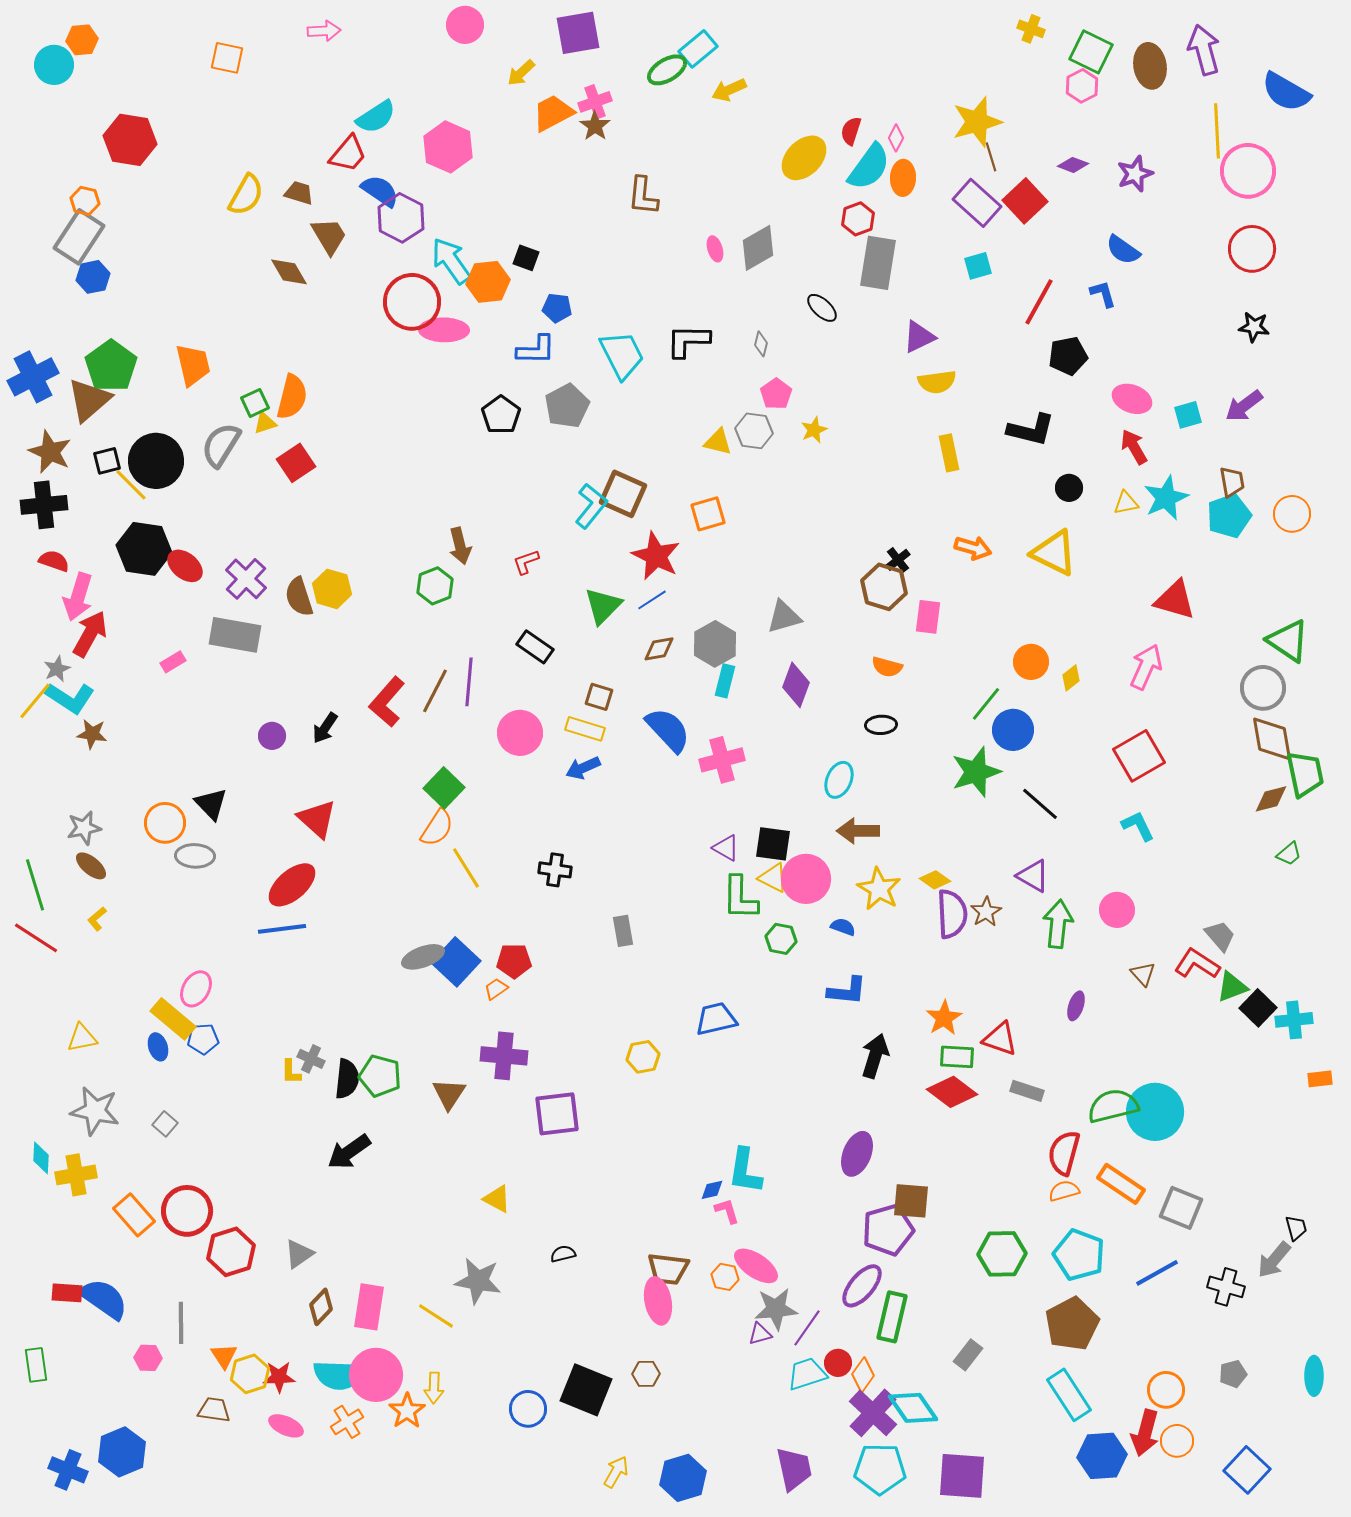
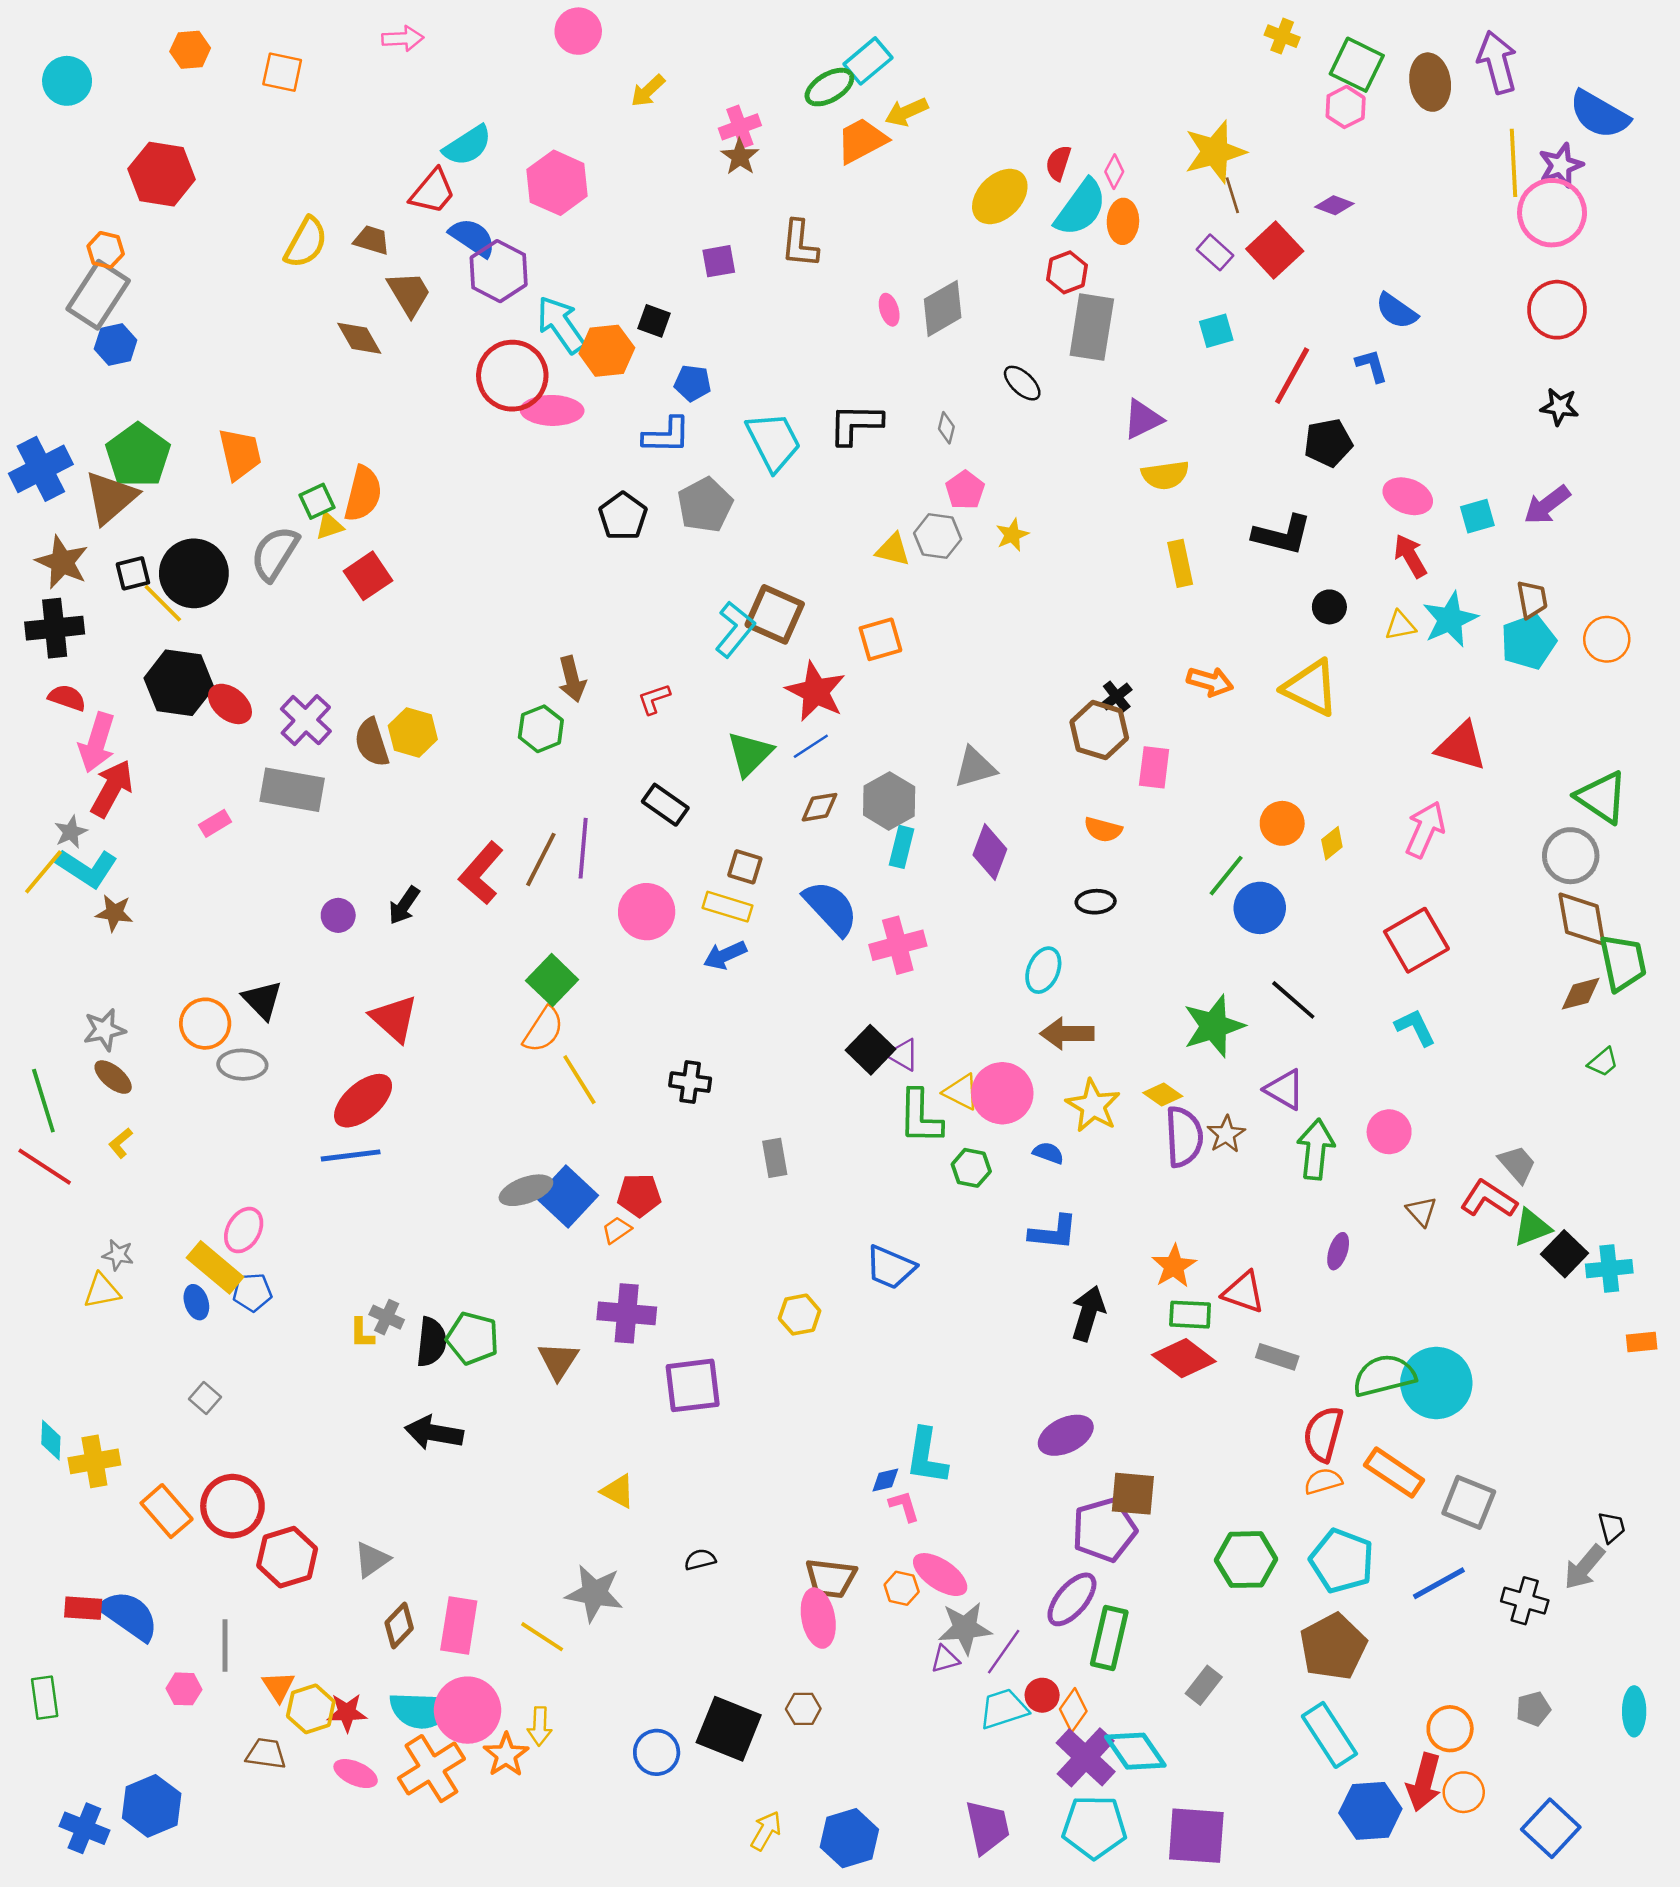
purple square: (578, 33) -> (719, 261), moved, size x0.6
orange hexagon: (82, 40) -> (190, 50), moved
orange trapezoid: (553, 113) -> (862, 141), moved
purple star: (1135, 174) -> (1561, 165), moved
purple rectangle: (977, 203) -> (1215, 252), size x0.6
green star: (976, 772) -> (1214, 1026), moved
black square: (773, 844) -> (870, 1050), moved, turned 36
blue trapezoid: (716, 1019) -> (890, 1267), turned -144
gray star: (95, 1111) -> (118, 1255), moved, size x0.5
black arrow: (349, 1152) -> (434, 1433), turned 45
purple ellipse: (857, 1154) -> (1066, 1435), turned 42
orange cross: (347, 1422) -> (431, 1769), size x1.6

